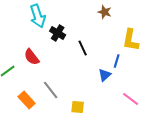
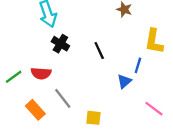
black cross: (58, 33) -> (60, 44), moved
red semicircle: (32, 57) -> (41, 73), moved, turned -48

